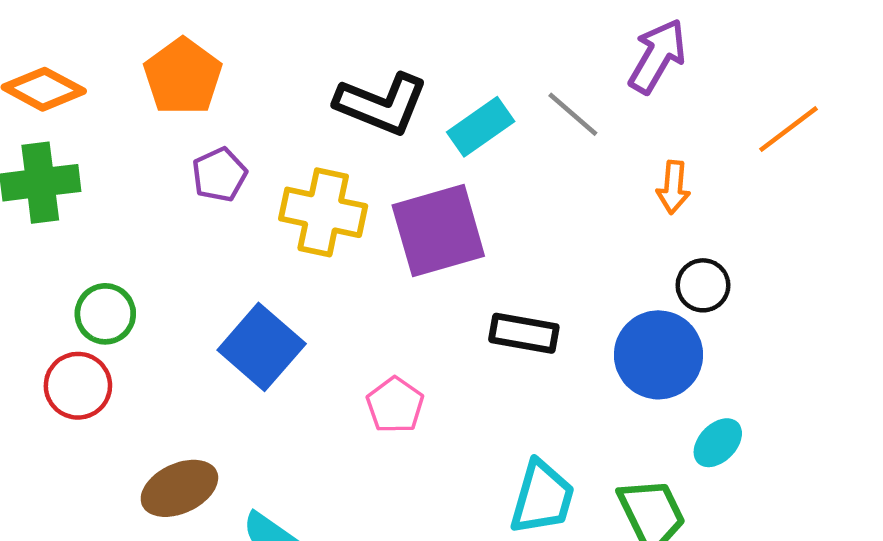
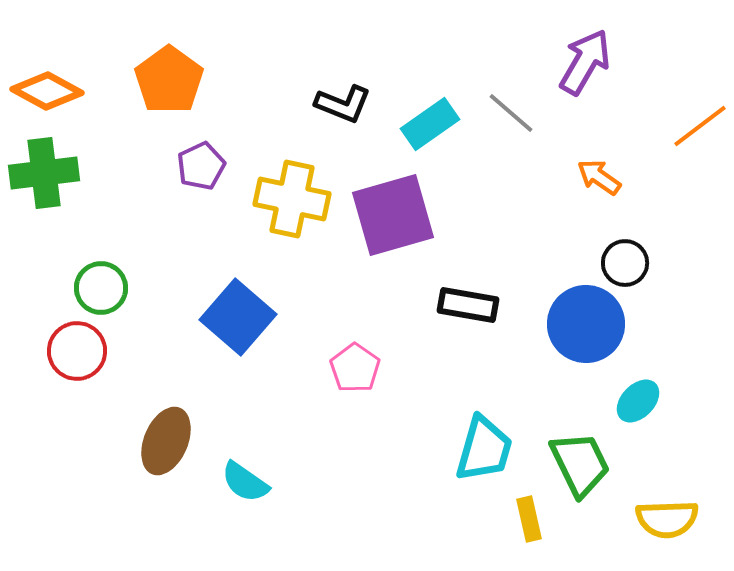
black L-shape: (381, 104) -> (343, 104), size x0.7
orange arrow: (673, 187) -> (599, 177), turned 120
brown ellipse: (179, 488) -> (166, 441), turned -42

